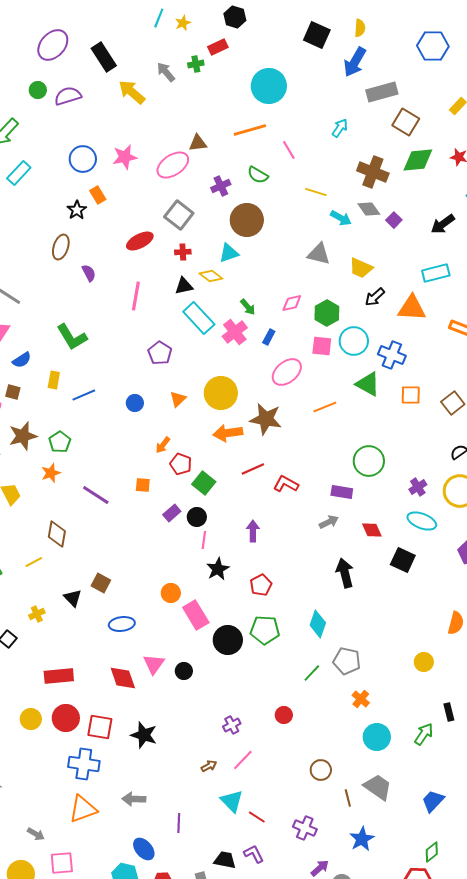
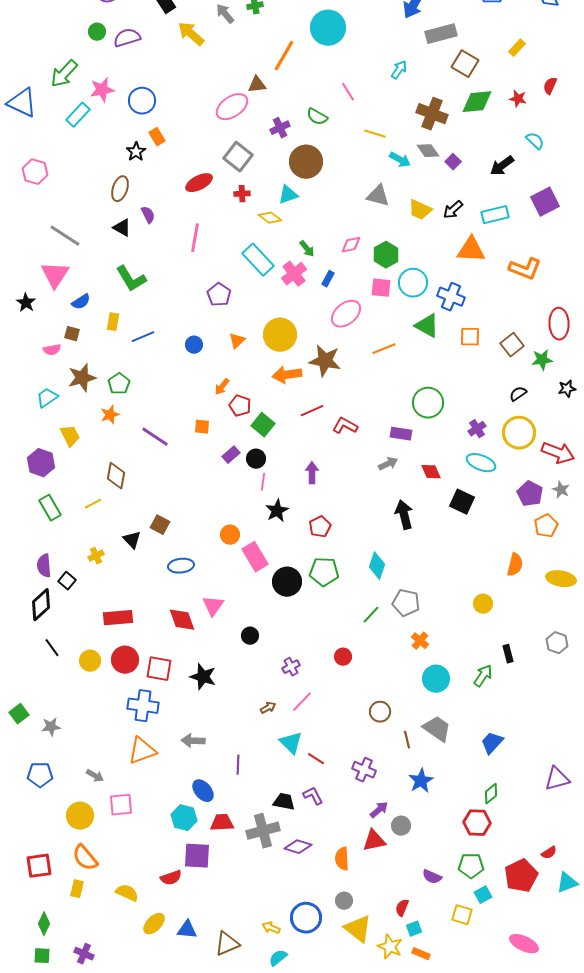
orange line: (250, 130) -> (284, 56), moved, turned -44
pink star: (125, 157) -> (102, 90), moved
black triangle: (184, 286) -> (122, 228), moved, turned 42
black arrow: (375, 297) -> (453, 210), moved
black circle: (184, 671) -> (250, 636), moved

